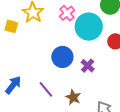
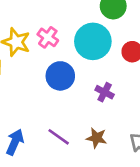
pink cross: (67, 13) -> (48, 37), moved
blue circle: (62, 57) -> (60, 76), moved

